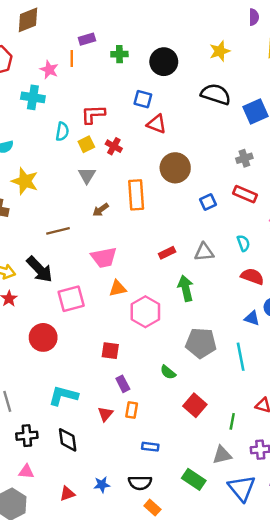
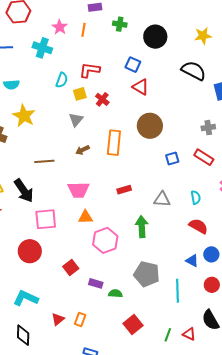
orange line: (72, 58) -> (83, 30), moved
red rectangle: (167, 253) -> (124, 190), moved
red circle: (43, 337) -> (30, 251), moved
red square: (110, 351) -> (71, 268), turned 35
green semicircle: (168, 372) -> (115, 294), turned 136
purple rectangle: (123, 384) -> (96, 283), moved, turned -56
green line: (232, 421) -> (168, 335), moved

